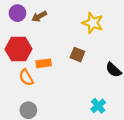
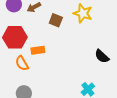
brown square: (77, 55) -> (56, 20), moved

